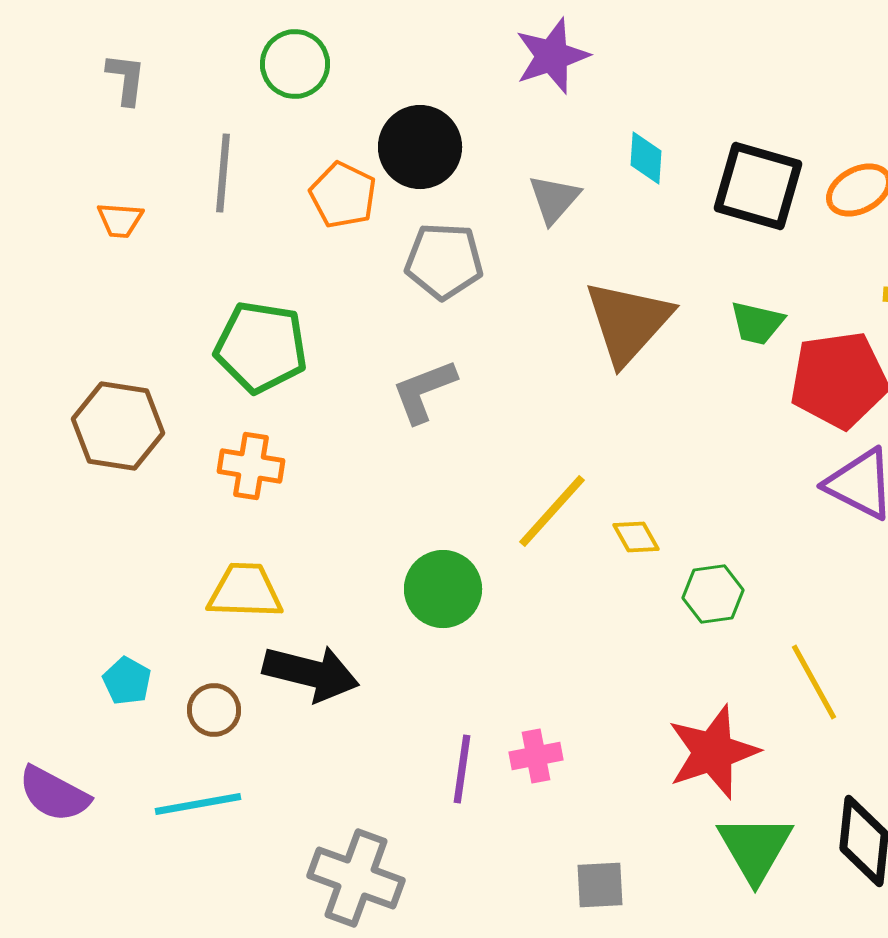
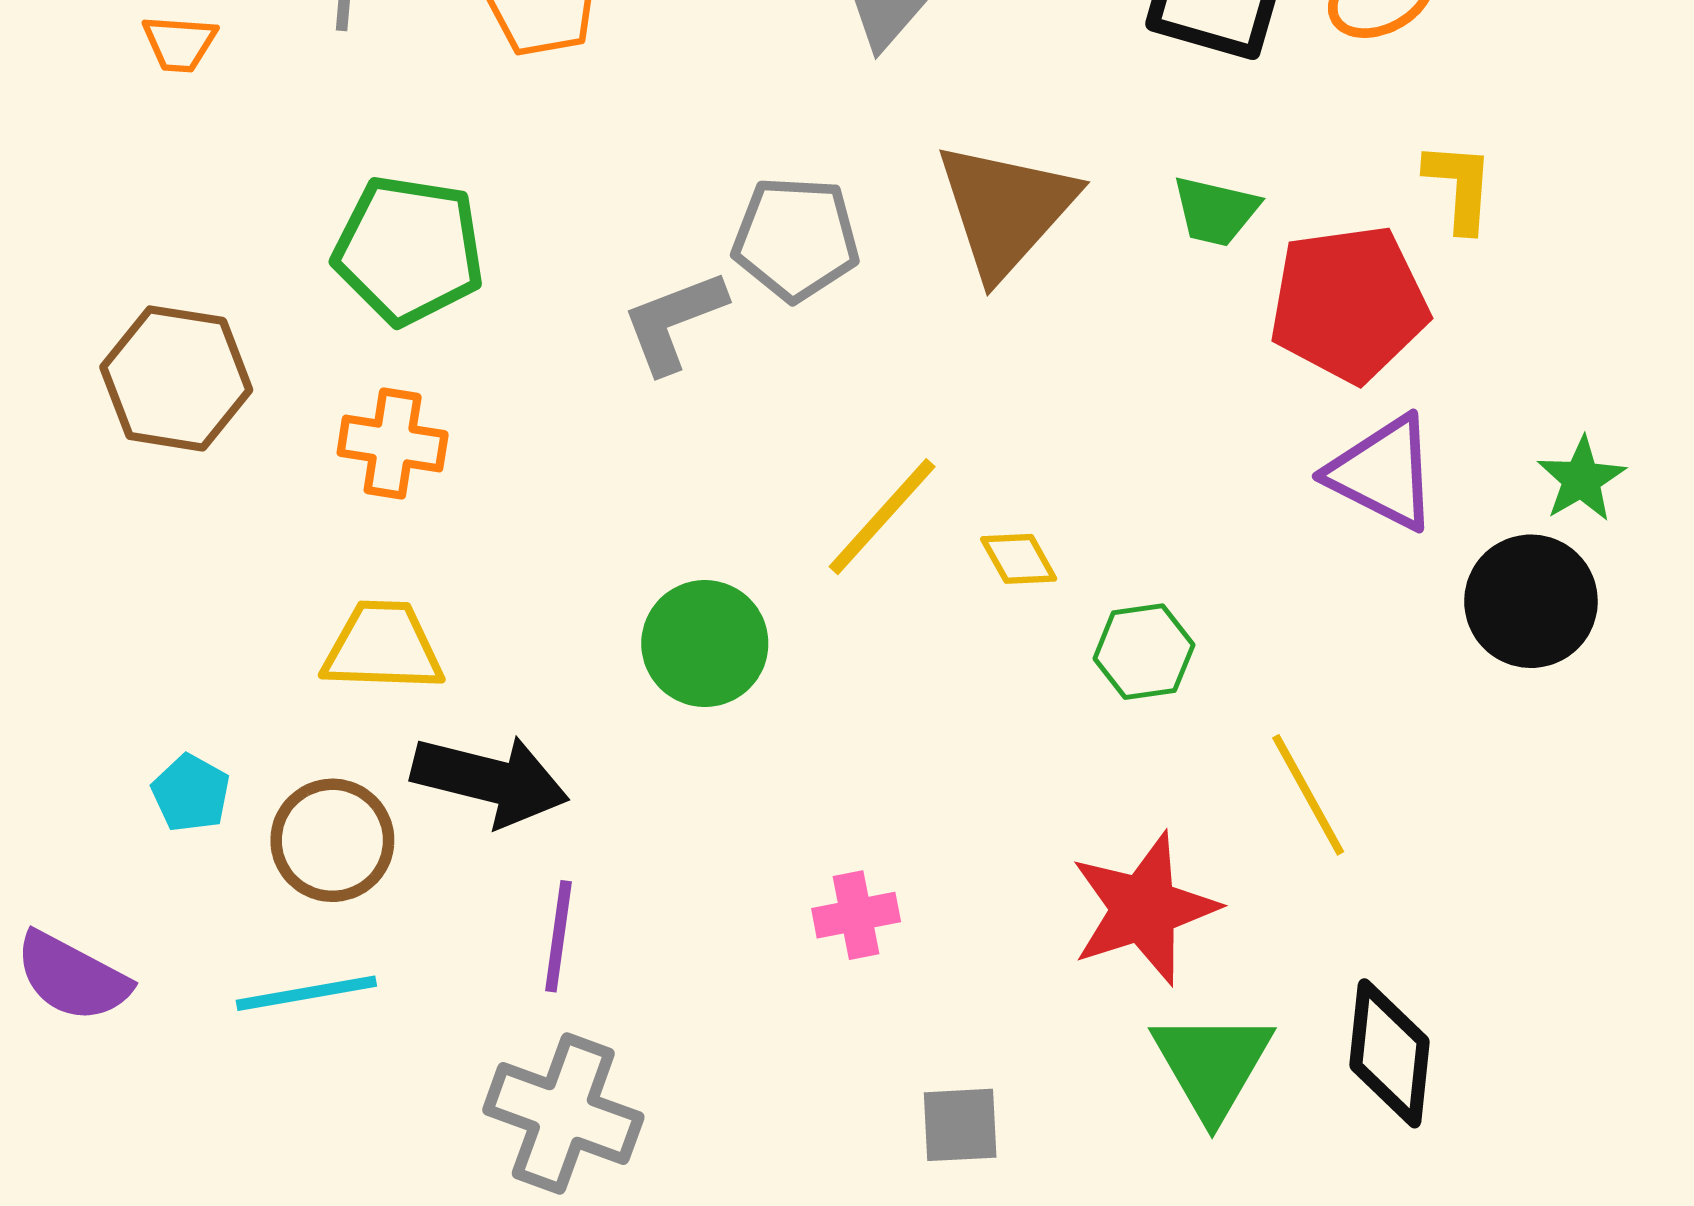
gray pentagon: (444, 261) -> (796, 239), moved
brown circle: (214, 710) -> (332, 840), size x1.4
purple line: (462, 769) -> (558, 936), moved

